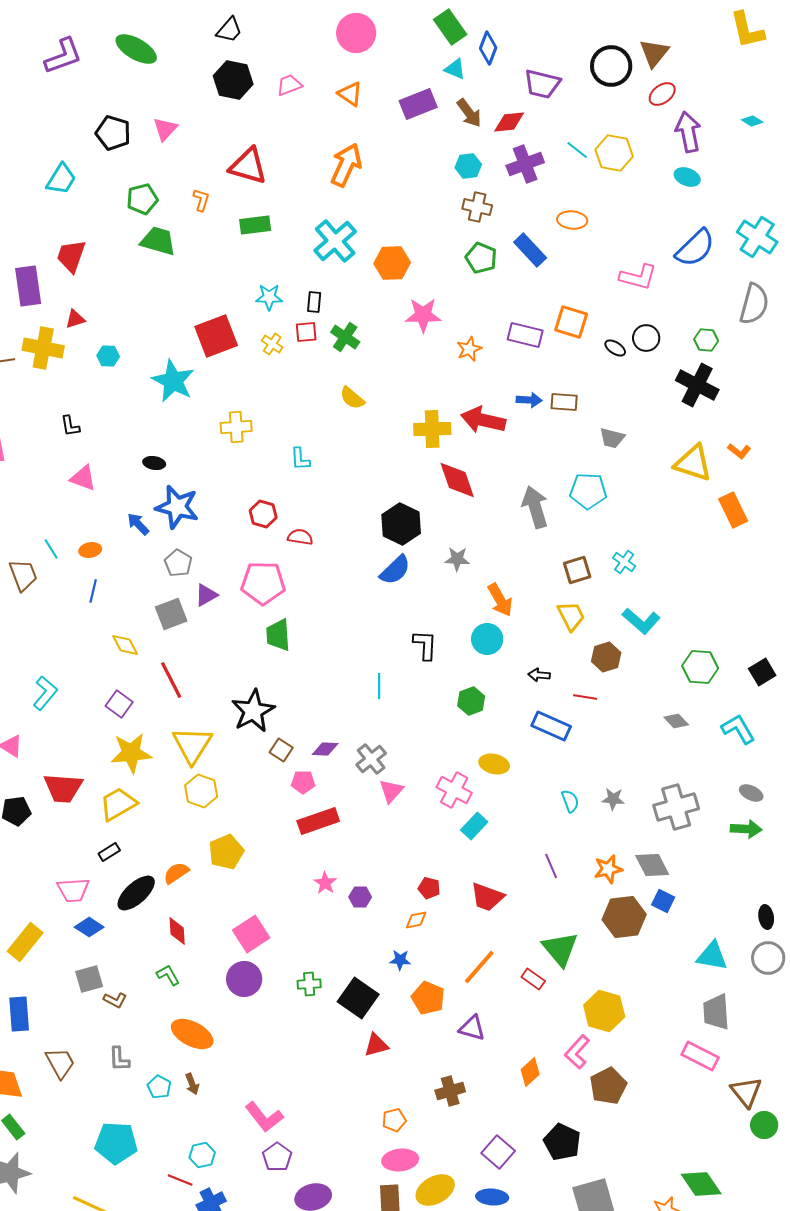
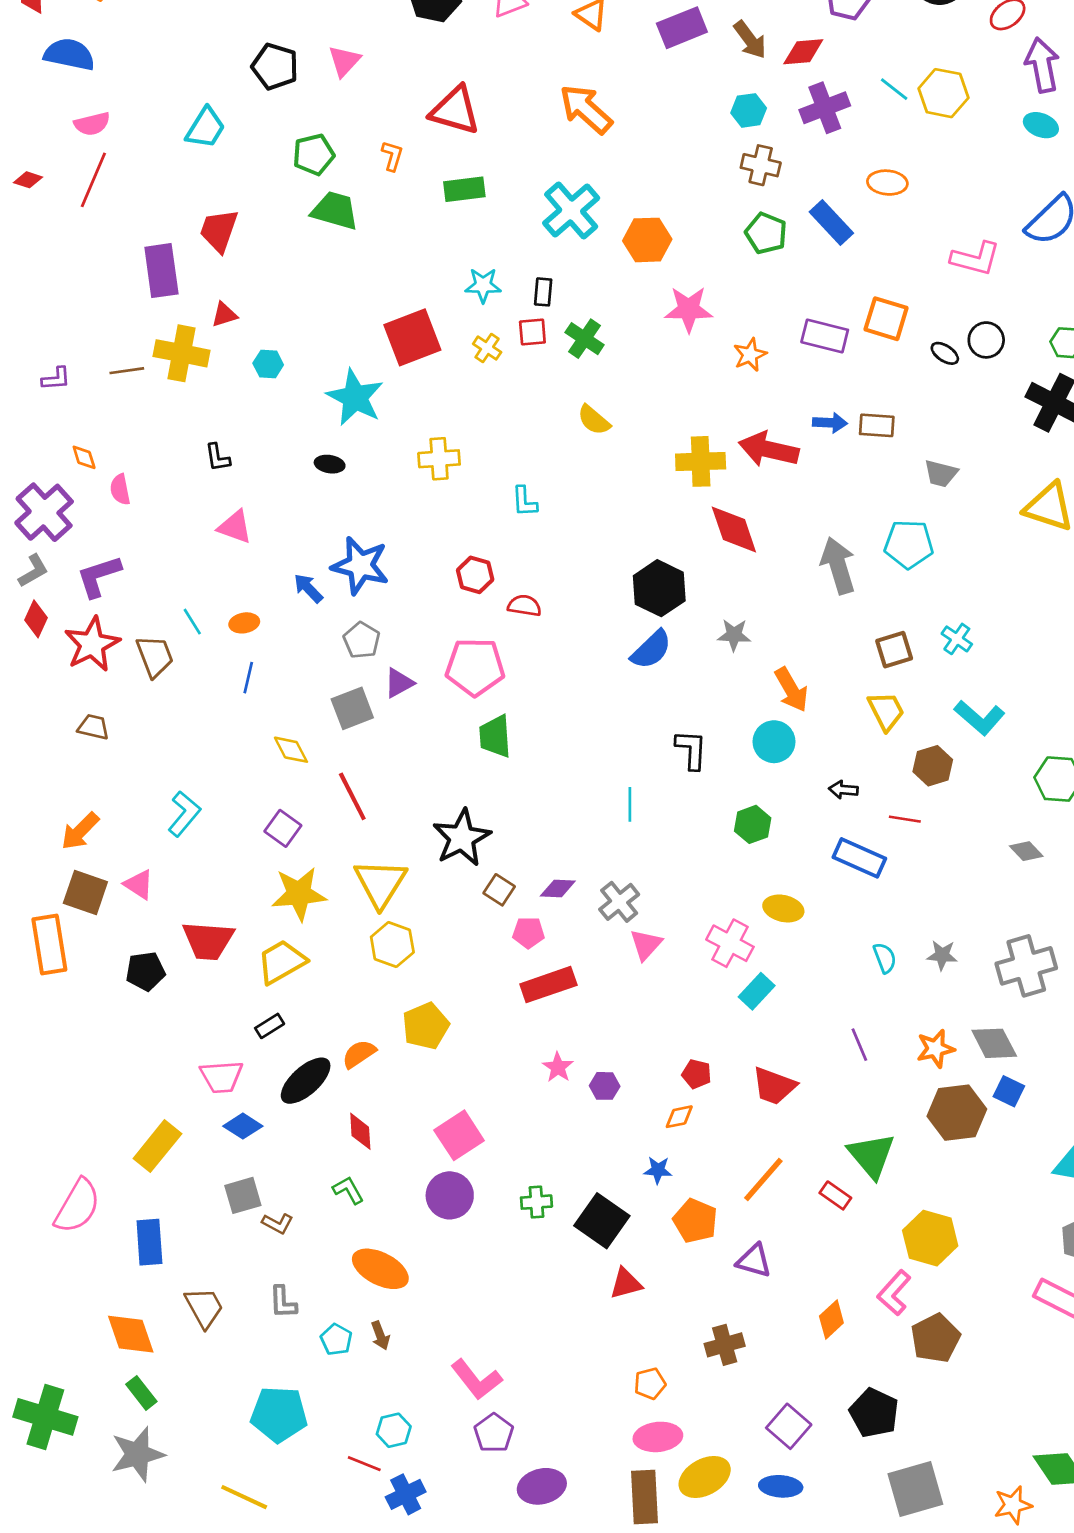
orange arrow: (346, 165) -> (586, 109), turned -72
black ellipse: (154, 463) -> (330, 464), moved

